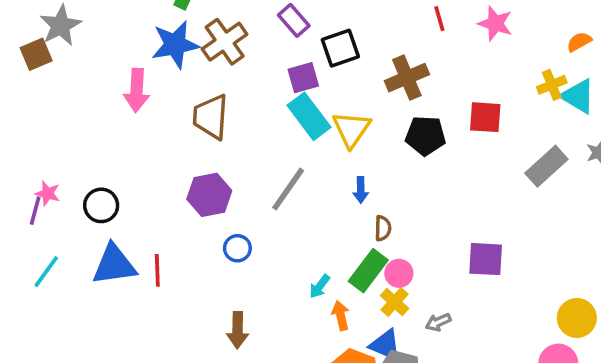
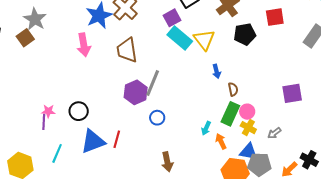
gray line: (288, 189) -> (153, 83), moved
red line: (157, 270) -> (117, 139), turned 30

